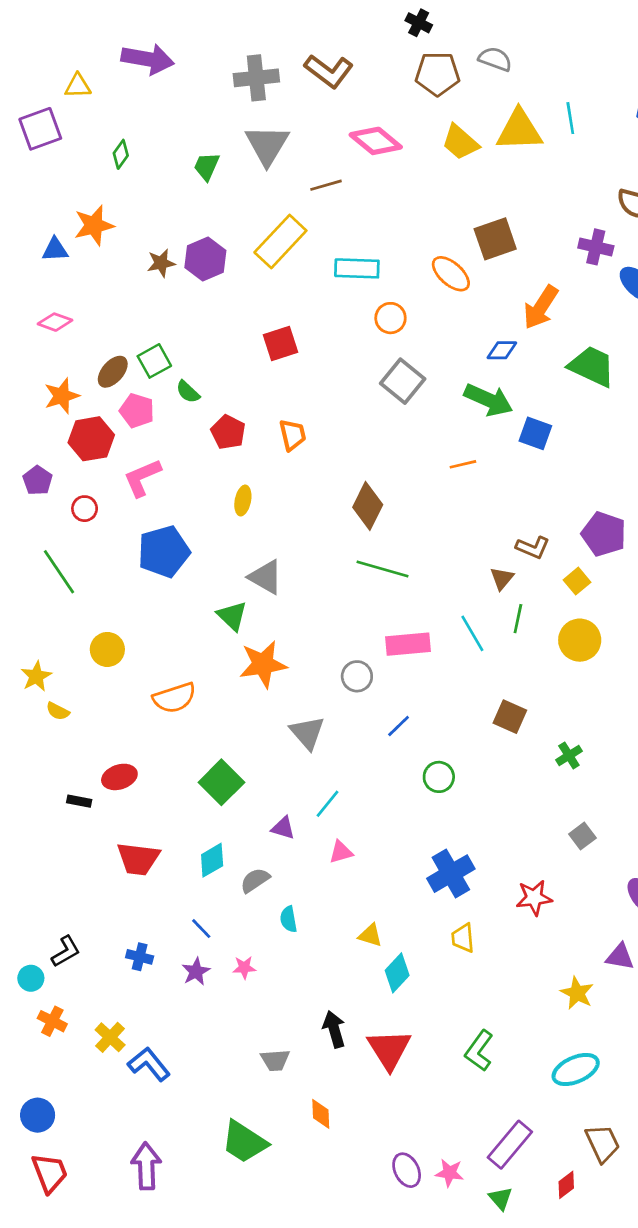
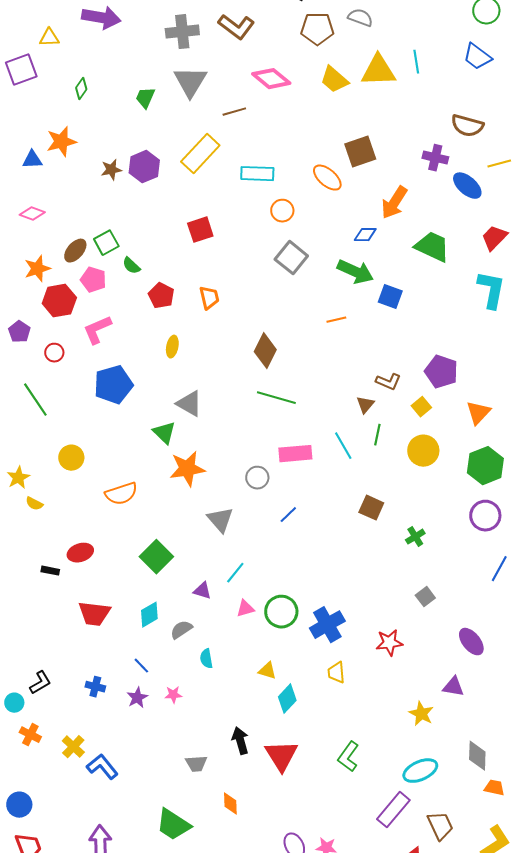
green circle: (439, 777) -> (281, 612), moved, size x1.4
purple rectangle: (510, 1145) -> (393, 810), moved

